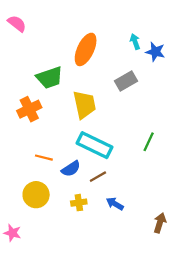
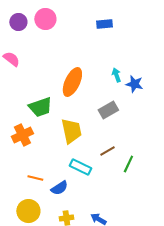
cyan rectangle: (95, 145) -> (80, 167), size x0.7
brown line: (98, 177) -> (107, 151), moved

